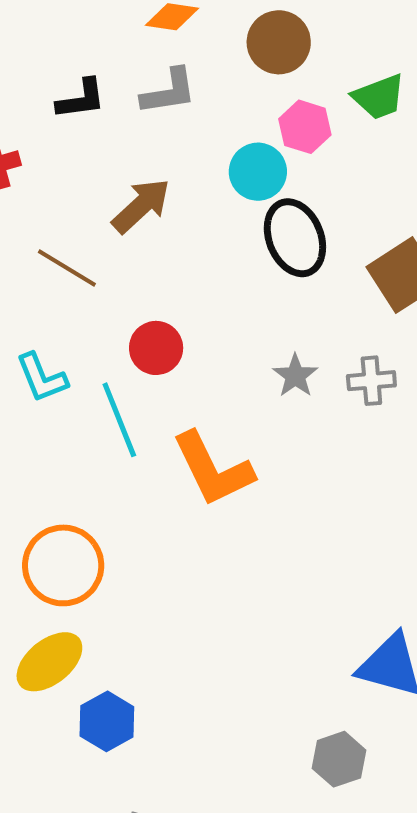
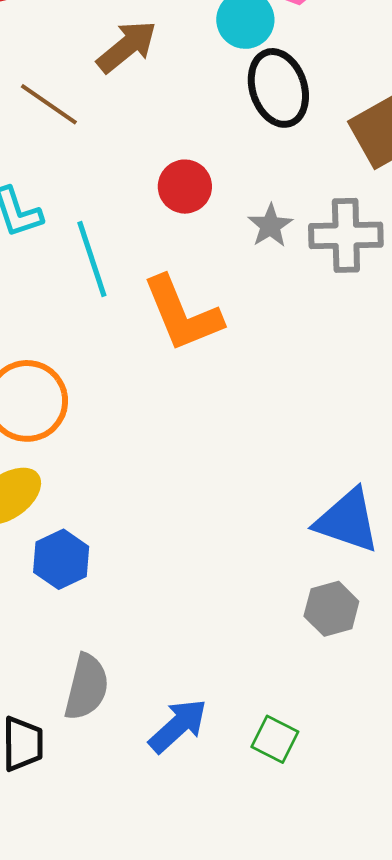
red circle: (156, 348) -> (185, 187), moved
gray cross: (371, 381) -> (346, 235), size x1.5
gray hexagon: (339, 759) -> (331, 609), moved

